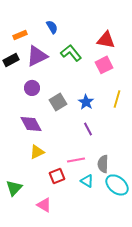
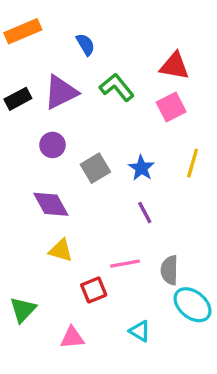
orange rectangle: (20, 35) -> (23, 31), moved, size x1.5
yellow triangle: (37, 152) -> (61, 250), turned 42
cyan triangle: (87, 181) -> (140, 331), moved
pink triangle: (44, 205) -> (72, 338), turned -35

